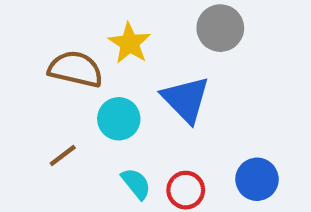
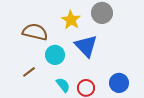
yellow star: (130, 43) -> (71, 20), moved

